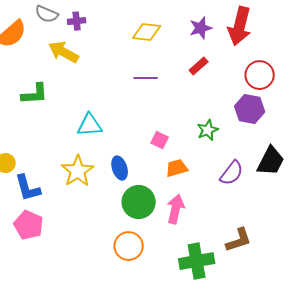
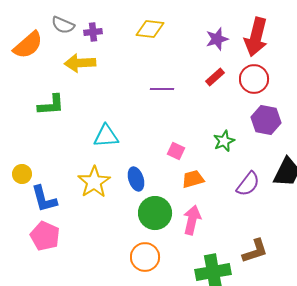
yellow diamond: (147, 32) -> (150, 29), moved
yellow arrow: (64, 52) -> (80, 63), turned -32
red circle: (260, 75) -> (254, 79), moved

